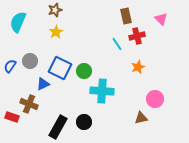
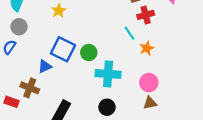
cyan line: (117, 44) -> (130, 33), moved
gray circle: (30, 61) -> (19, 27), moved
pink circle: (155, 99) -> (149, 83), moved
black circle: (84, 122) -> (107, 107), moved

